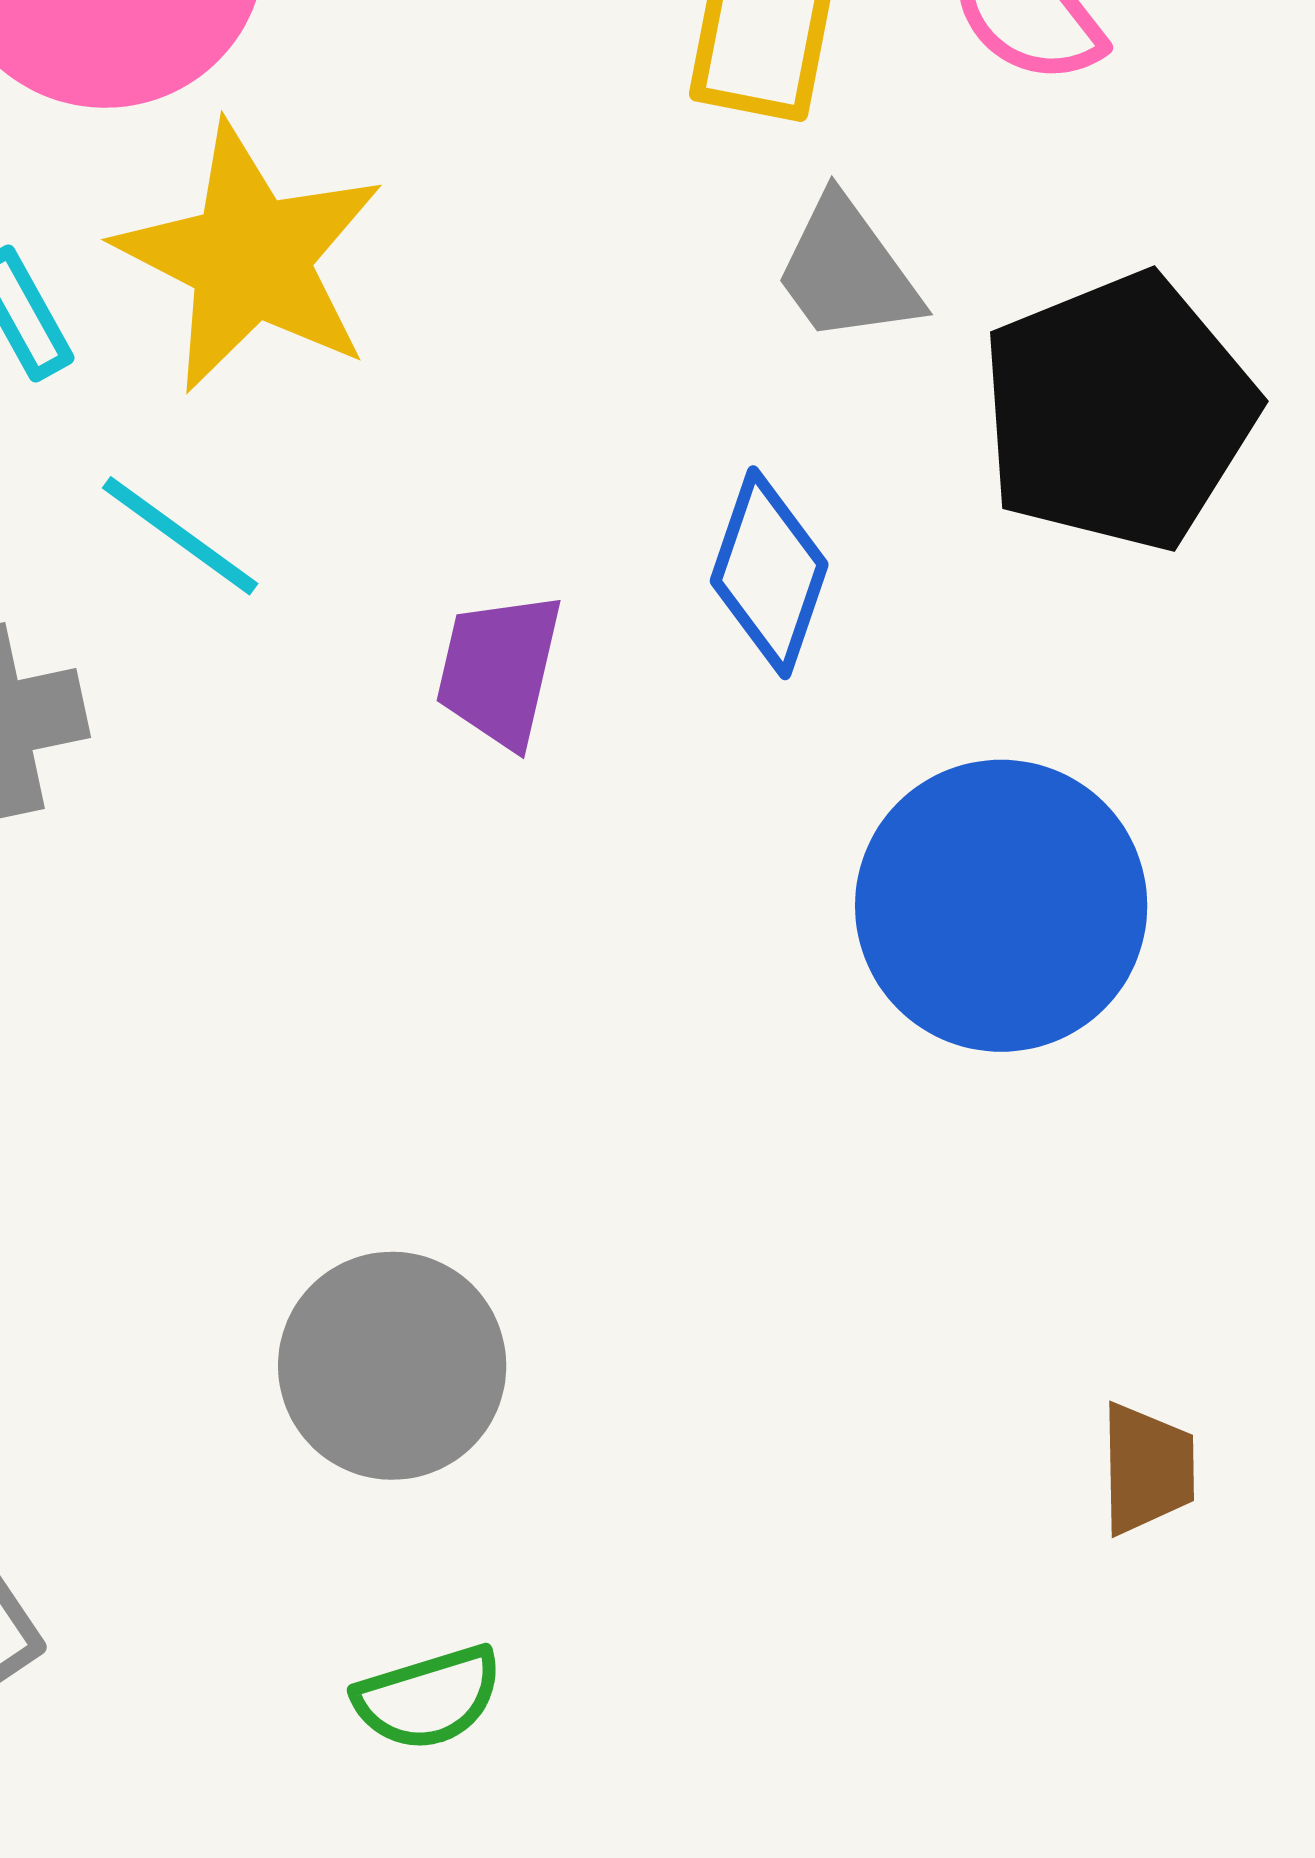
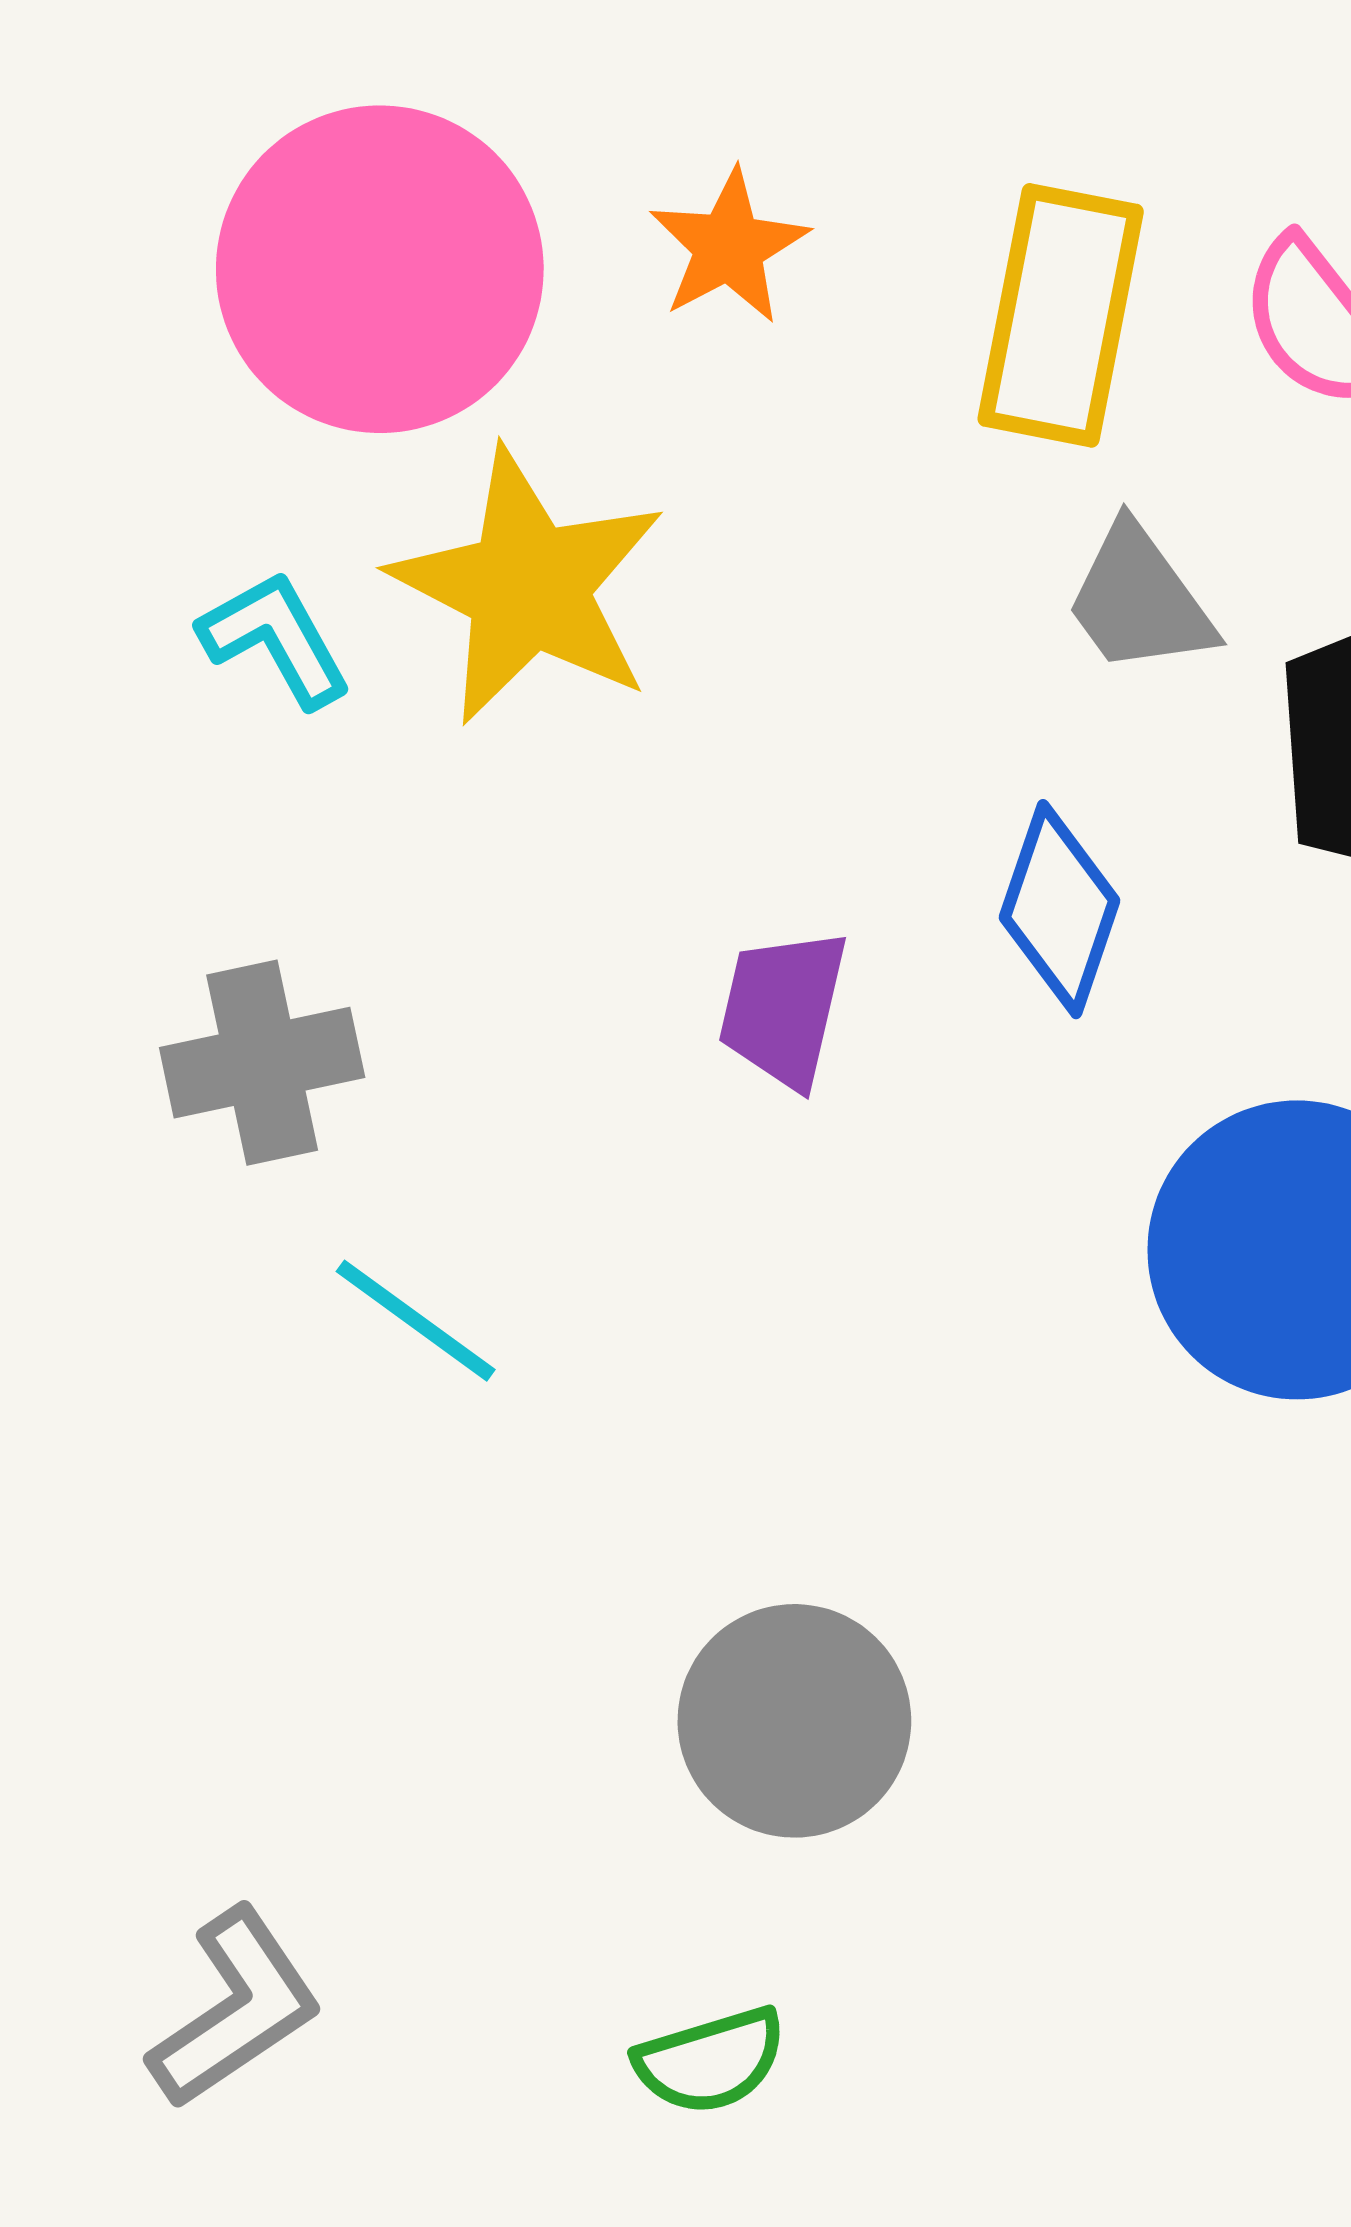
cyan line: (180, 536) -> (416, 1321), moved
gray circle: (392, 1366) -> (794, 1721), moved

